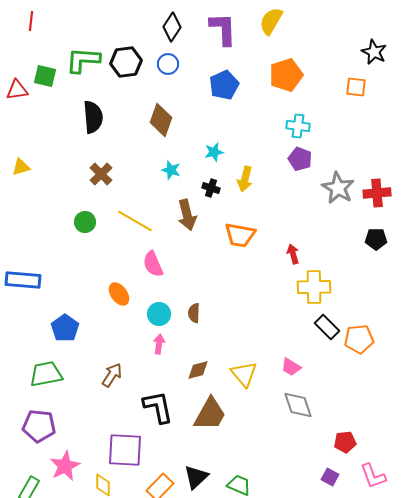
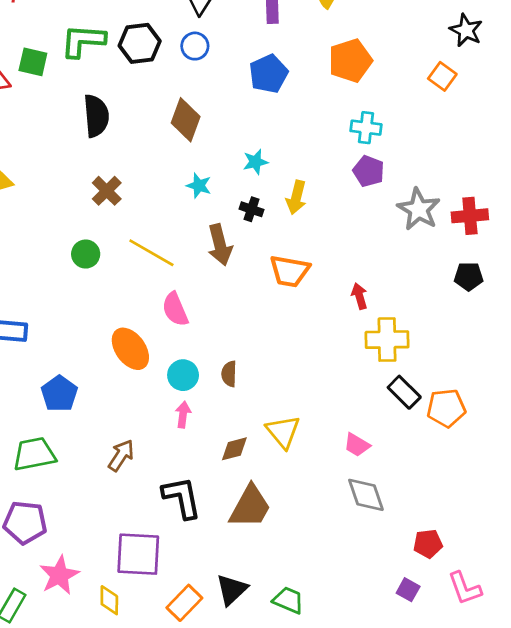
orange square: (356, 87) -> (442, 76), turned 30
orange ellipse: (119, 294) -> (130, 349), size x1.4
yellow triangle: (244, 374) -> (283, 432), moved

